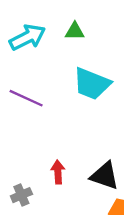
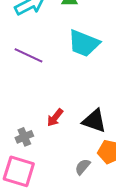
red arrow: (58, 172) -> (55, 118), turned -138

